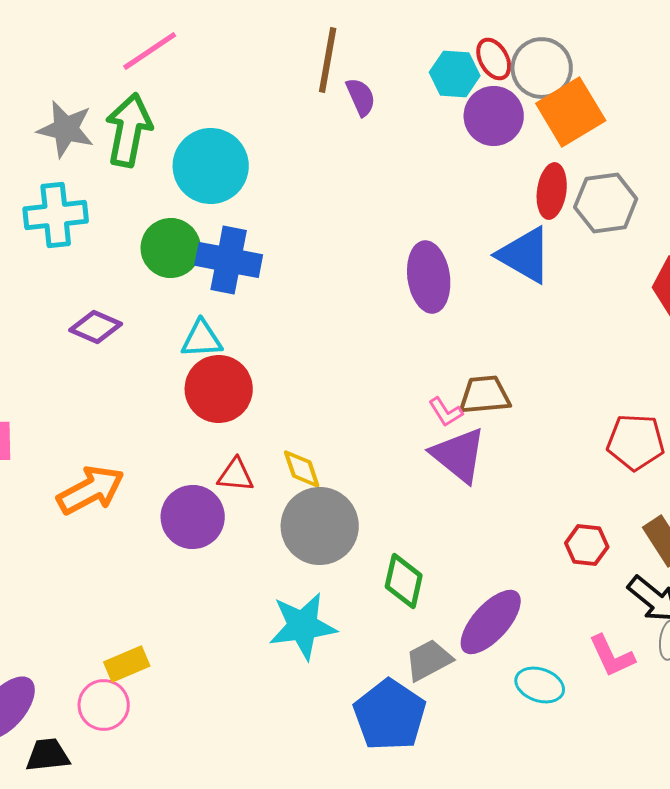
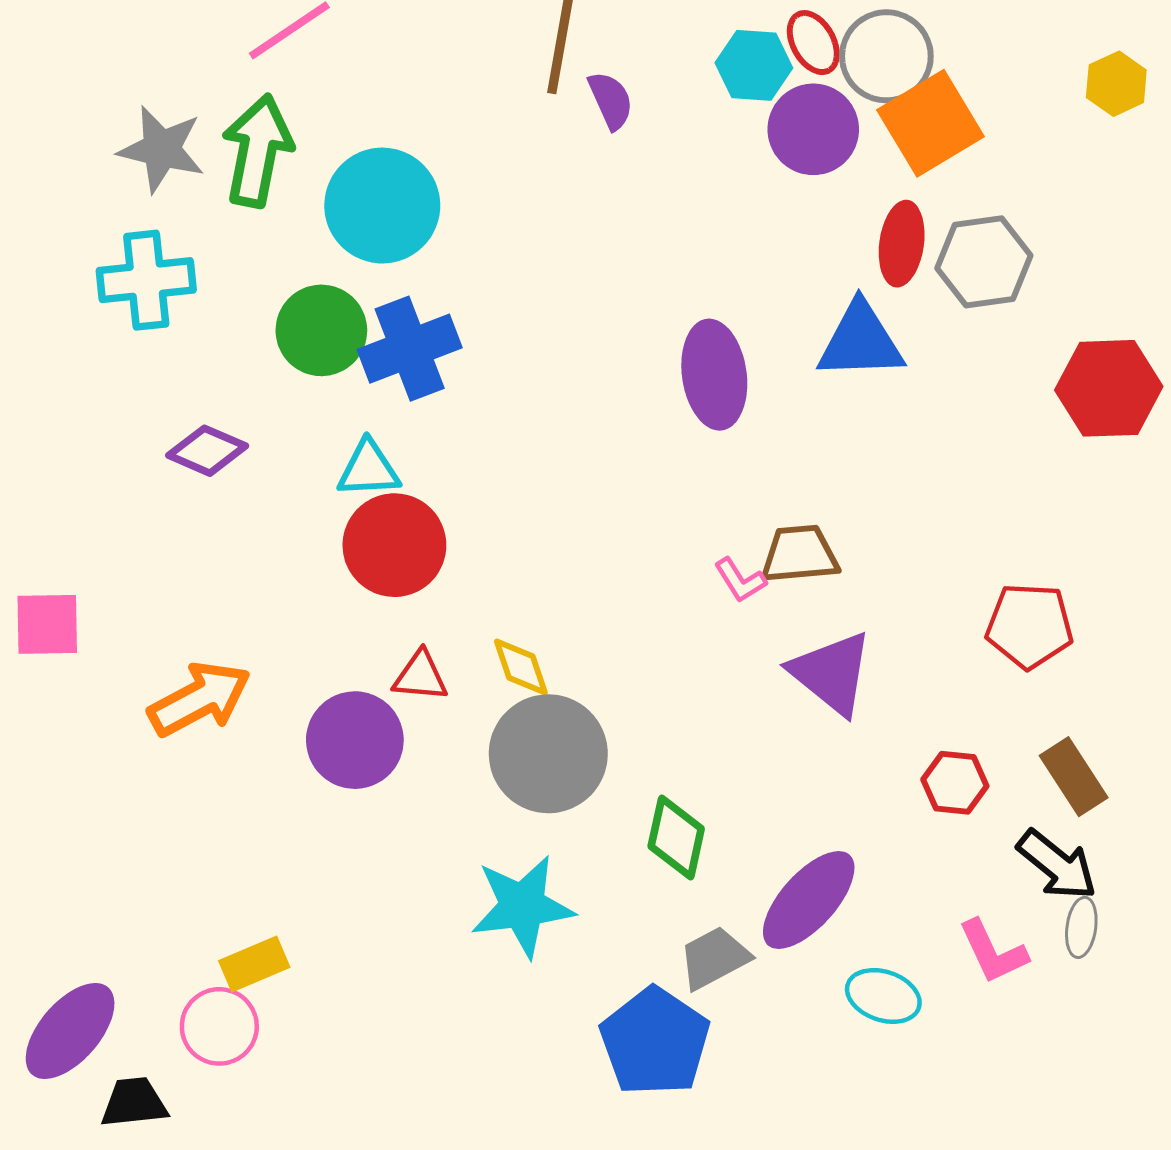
blue triangle: (525, 255) -> (860, 341), turned -32
blue cross: (229, 260) -> (410, 349), turned -32
purple triangle: (459, 455) -> (832, 673), moved

